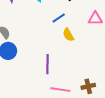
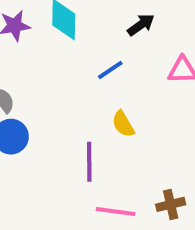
yellow semicircle: (68, 35) -> (123, 124), moved

